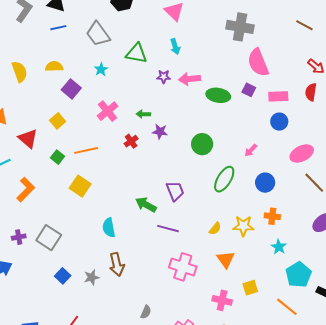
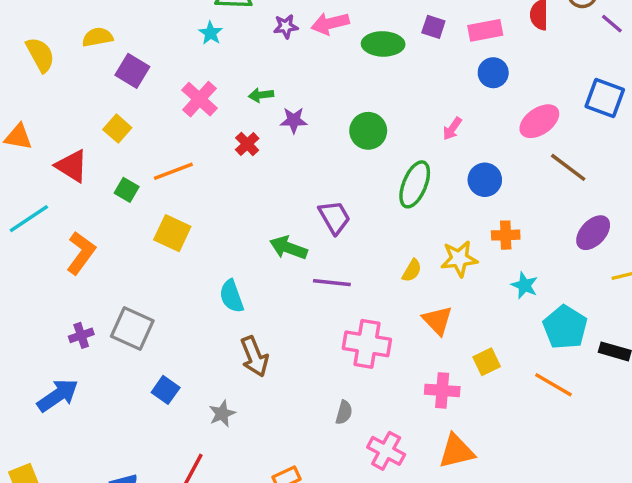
cyan star: (101, 69) -> (211, 33), moved
gray star: (92, 277) -> (222, 414), moved
gray semicircle: (146, 312) -> (344, 412), moved

